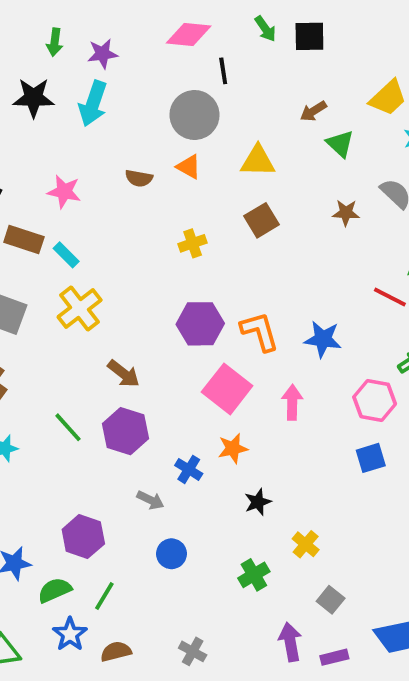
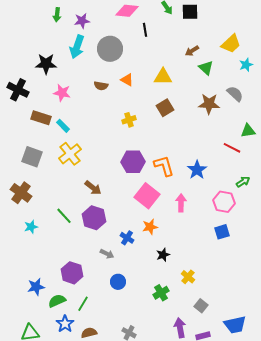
black star: (34, 98) -> (46, 64), moved
gray circle: (194, 115) -> (110, 49), moved
brown star: (346, 213) -> (209, 104), size x1.5
blue star: (323, 339) -> (197, 170), turned 30

